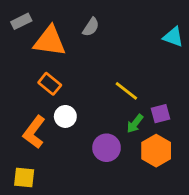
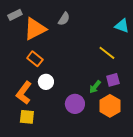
orange triangle: (50, 41) -> (35, 29), turned -35
yellow line: (126, 91) -> (107, 53), moved
yellow square: (24, 178) -> (27, 117), moved

